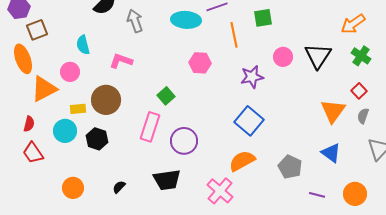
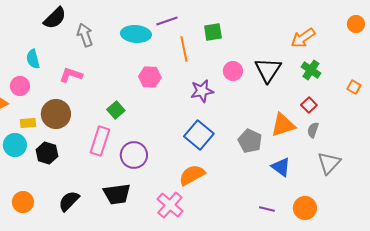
orange triangle: (333, 111) -> (283, 125), turned 36
gray pentagon: (290, 167) -> (250, 141), moved
black semicircle: (119, 187) -> (69, 201), size x1.6

